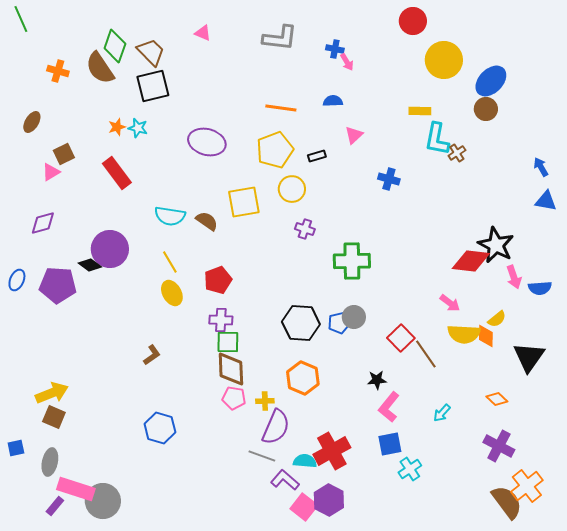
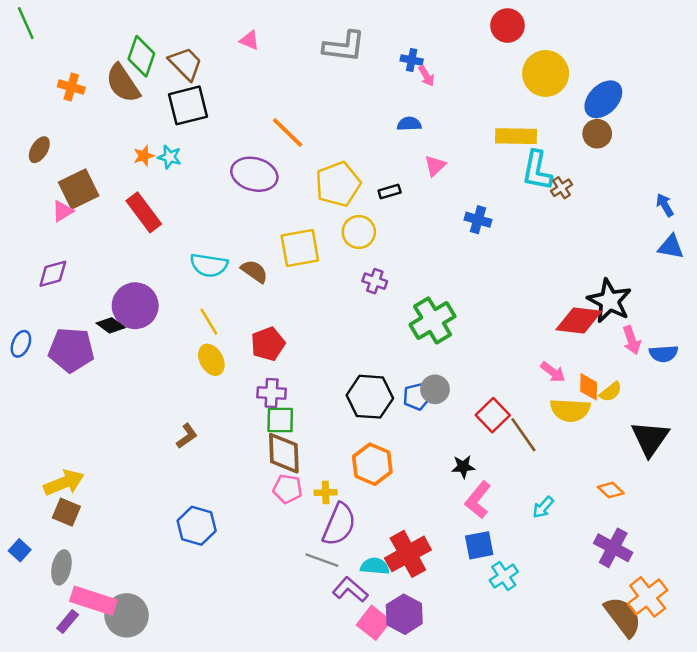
orange line: (281, 108) -> (288, 132), moved, turned 36
yellow rectangle: (420, 111) -> (516, 136), size x1.5
brown square: (64, 154) -> (79, 189), size x1.5
green cross: (352, 261) -> (433, 320), turned -30
orange diamond: (486, 336) -> (589, 387), moved
blue square: (16, 448) -> (20, 550), turned -36

